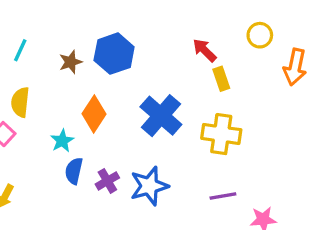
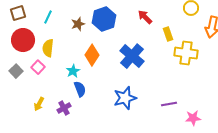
red arrow: (205, 50) -> (145, 17), moved
yellow cross: (221, 134) -> (186, 53), moved
blue semicircle: (74, 171) -> (80, 89), turned 147
purple cross: (107, 181) -> (64, 108), moved

